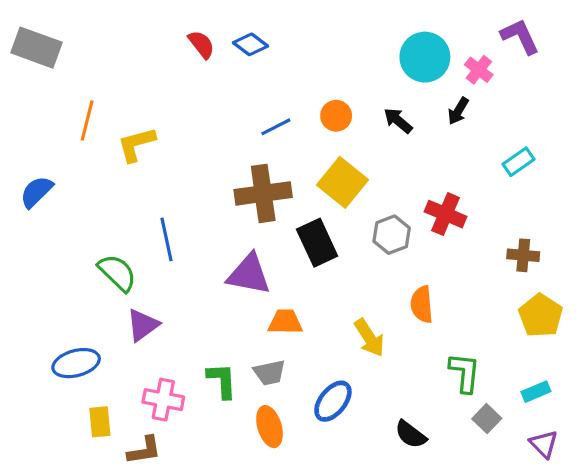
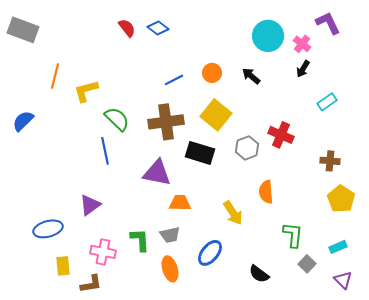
black arrow: (458, 111) -> (303, 69), moved
black rectangle: (317, 243) -> (200, 153), turned -48
green semicircle: (117, 273) -> (117, 119), moved

